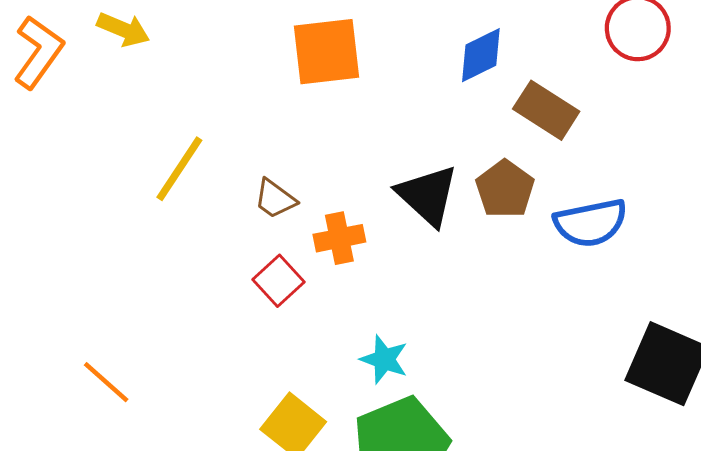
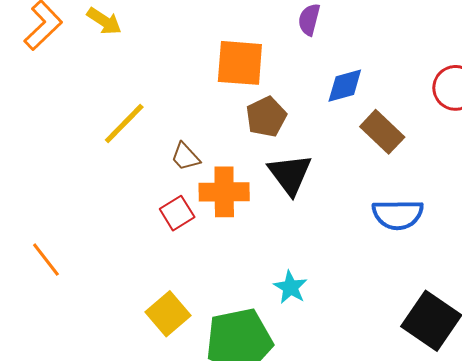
brown pentagon: (505, 189) -> (266, 117), moved
orange cross: (339, 238) -> (224, 192), size x1.4
cyan star: (384, 359) -> (290, 287), moved

